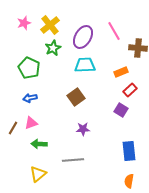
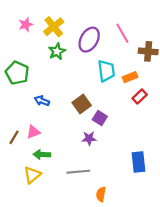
cyan trapezoid: (85, 65) -> (106, 71), moved, turned 85
green pentagon: (29, 68) -> (17, 73), moved
blue arrow: (30, 98) -> (42, 101), moved, turned 32
purple square: (121, 110) -> (100, 118), moved
yellow triangle: (38, 174) -> (32, 175), moved
orange semicircle: (129, 181) -> (101, 194), moved

